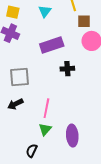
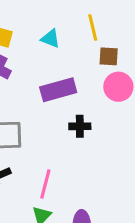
cyan triangle: (45, 11) -> (50, 38), turned -48

